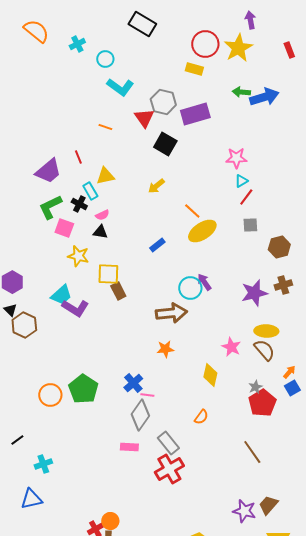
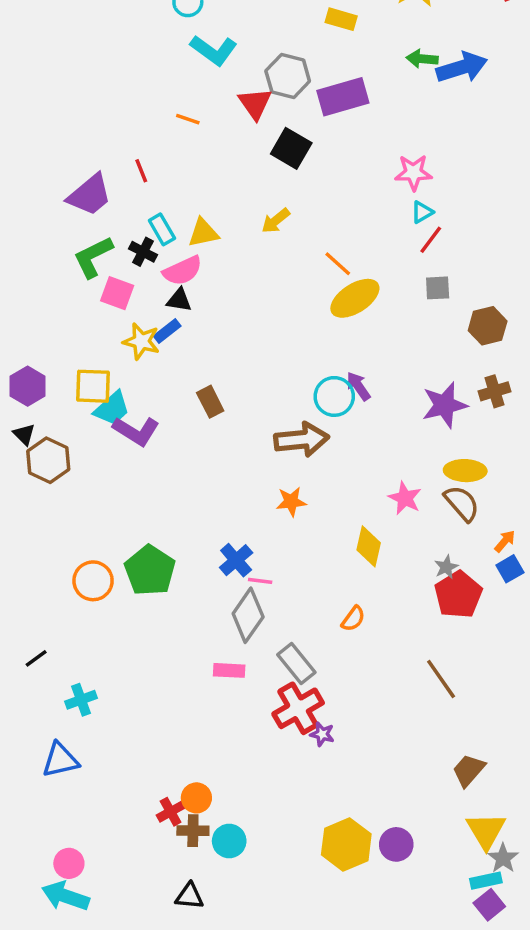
yellow triangle: (105, 176) -> (203, 233), moved
pink semicircle: (102, 215) -> (183, 271), size x1.6
blue rectangle: (157, 245) -> (167, 331), moved
yellow square: (108, 274) -> (93, 386), moved
purple star: (244, 511) -> (322, 734), moved, size x0.6

